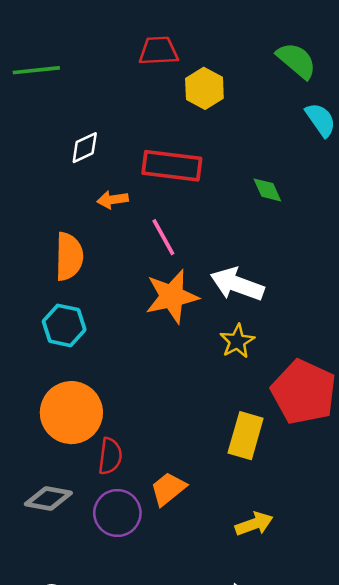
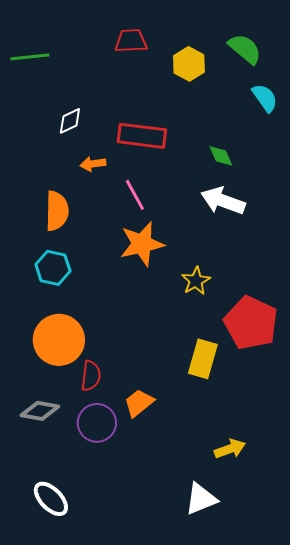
yellow hexagon: (204, 88) -> (189, 64), moved
white arrow: (237, 284) -> (223, 201), moved
yellow arrow: (254, 524) -> (230, 449), moved

